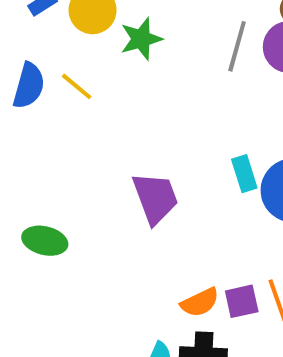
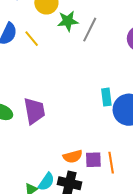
gray line: (237, 46) -> (90, 30), moved
purple trapezoid: (155, 198) -> (34, 111), moved

